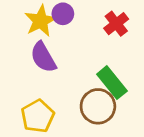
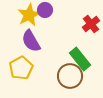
red cross: (116, 24) -> (91, 24), moved
yellow pentagon: (38, 116) -> (21, 68), moved

